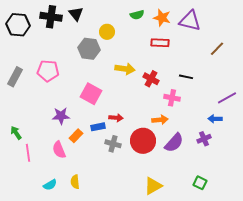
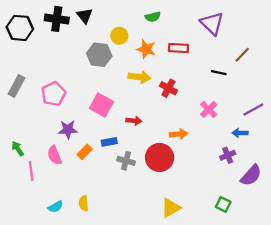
orange star: (162, 18) -> (146, 49), moved
purple triangle: (190, 21) -> (212, 23), turned 30
pink pentagon: (48, 71) -> (53, 94), moved, turned -30
black line: (186, 77) -> (219, 73), moved
pink cross: (172, 98) -> (209, 109), moved, turned 35
red arrow: (116, 118) -> (134, 121), moved
purple semicircle: (174, 143) -> (251, 175), moved
pink semicircle: (59, 150) -> (55, 155), moved

